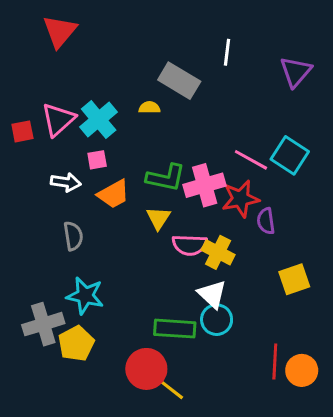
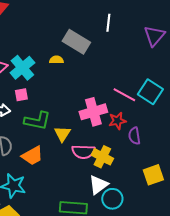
green L-shape: (166, 178) -> (37, 121), moved
orange trapezoid: (114, 194) -> (32, 156), moved
red star: (240, 199) -> (117, 121), size x0.7
white triangle: (212, 294) -> (98, 185), turned 40
cyan circle: (217, 320) -> (112, 199), moved

